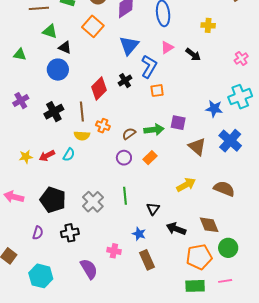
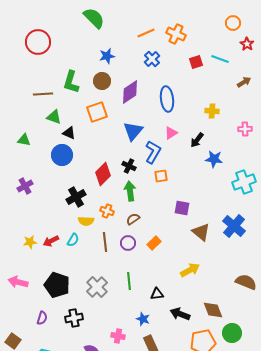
orange square: (93, 26) -> (97, 112), turned 30
black arrow: (193, 54) -> (197, 140), turned 91
pink cross: (241, 58) -> (245, 129), moved, turned 32
black cross: (125, 81) -> (129, 166), turned -32
blue star: (214, 109) -> (214, 159), moved
black cross: (54, 112) -> (76, 197), moved
brown line: (82, 112) -> (105, 242), moved
green arrow: (154, 130) -> (130, 191), moved, turned -90
brown semicircle: (224, 189) -> (246, 282), moved
black triangle: (153, 209) -> (157, 294), turned 48

